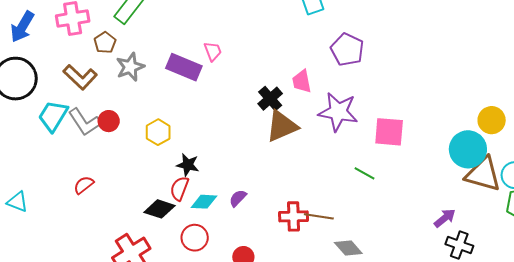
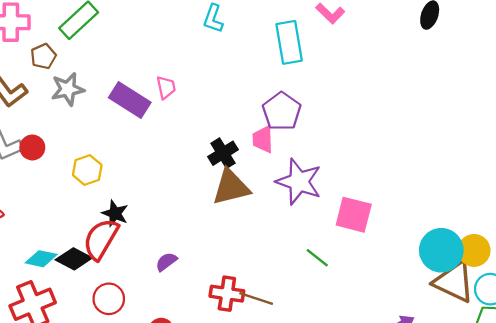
purple pentagon: (347, 50) -> (282, 111), moved
yellow circle: (492, 120) -> (474, 250), moved
red semicircle: (179, 188) -> (101, 239), size x1.5
cyan diamond: (204, 202) -> (41, 259), moved

